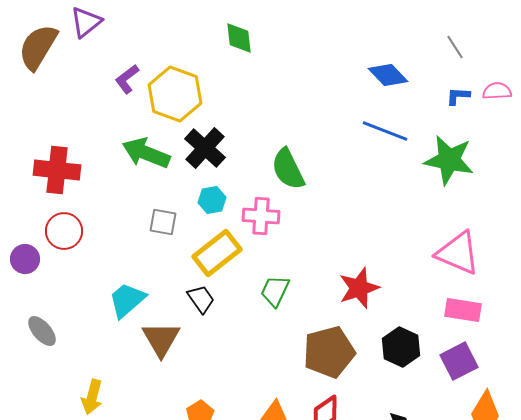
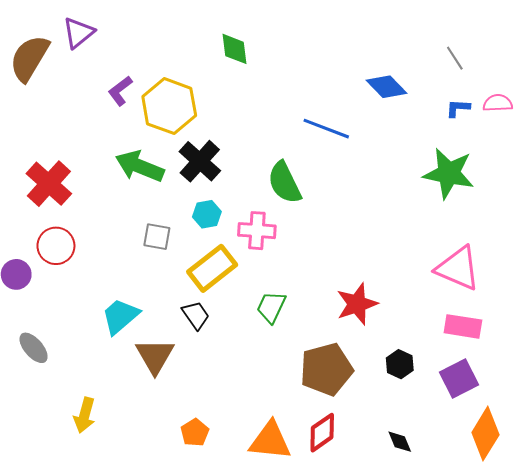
blue line: (385, 131) -> (326, 129), moved
red cross: (57, 170) -> (49, 184), turned 36
black hexagon: (401, 347) -> (400, 364), size x0.7

